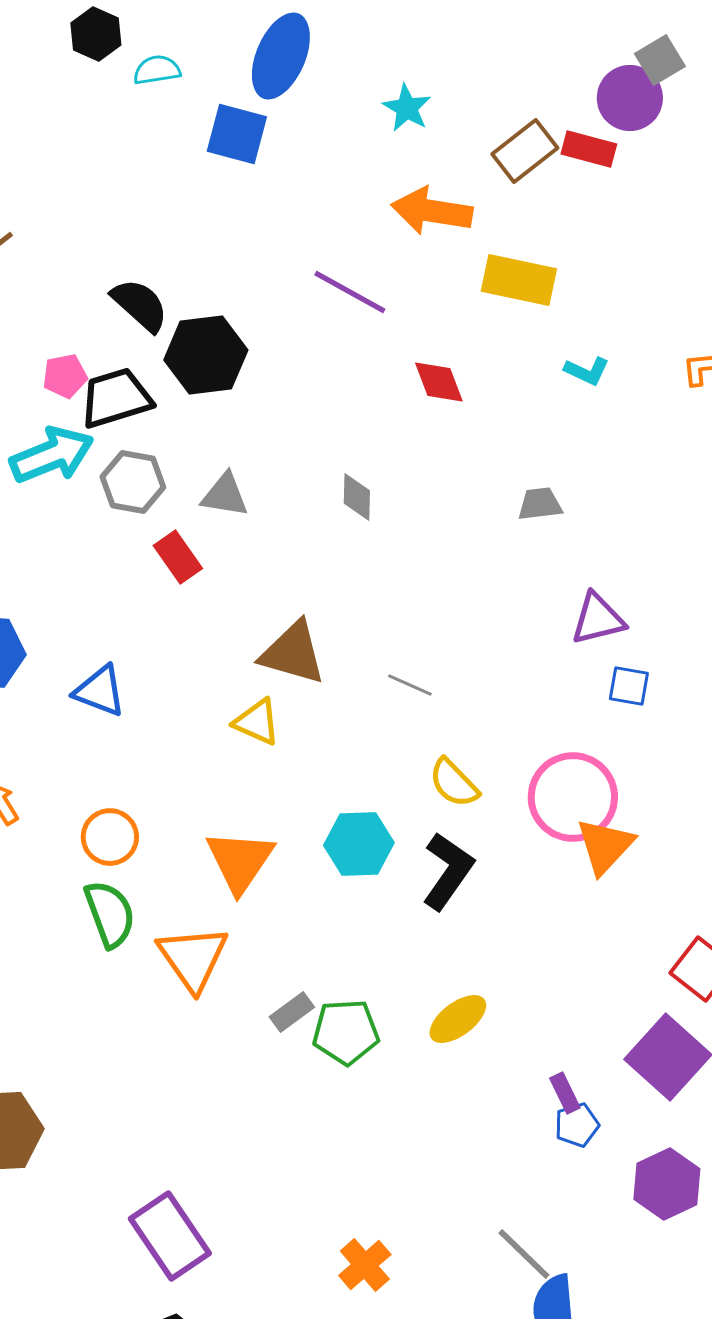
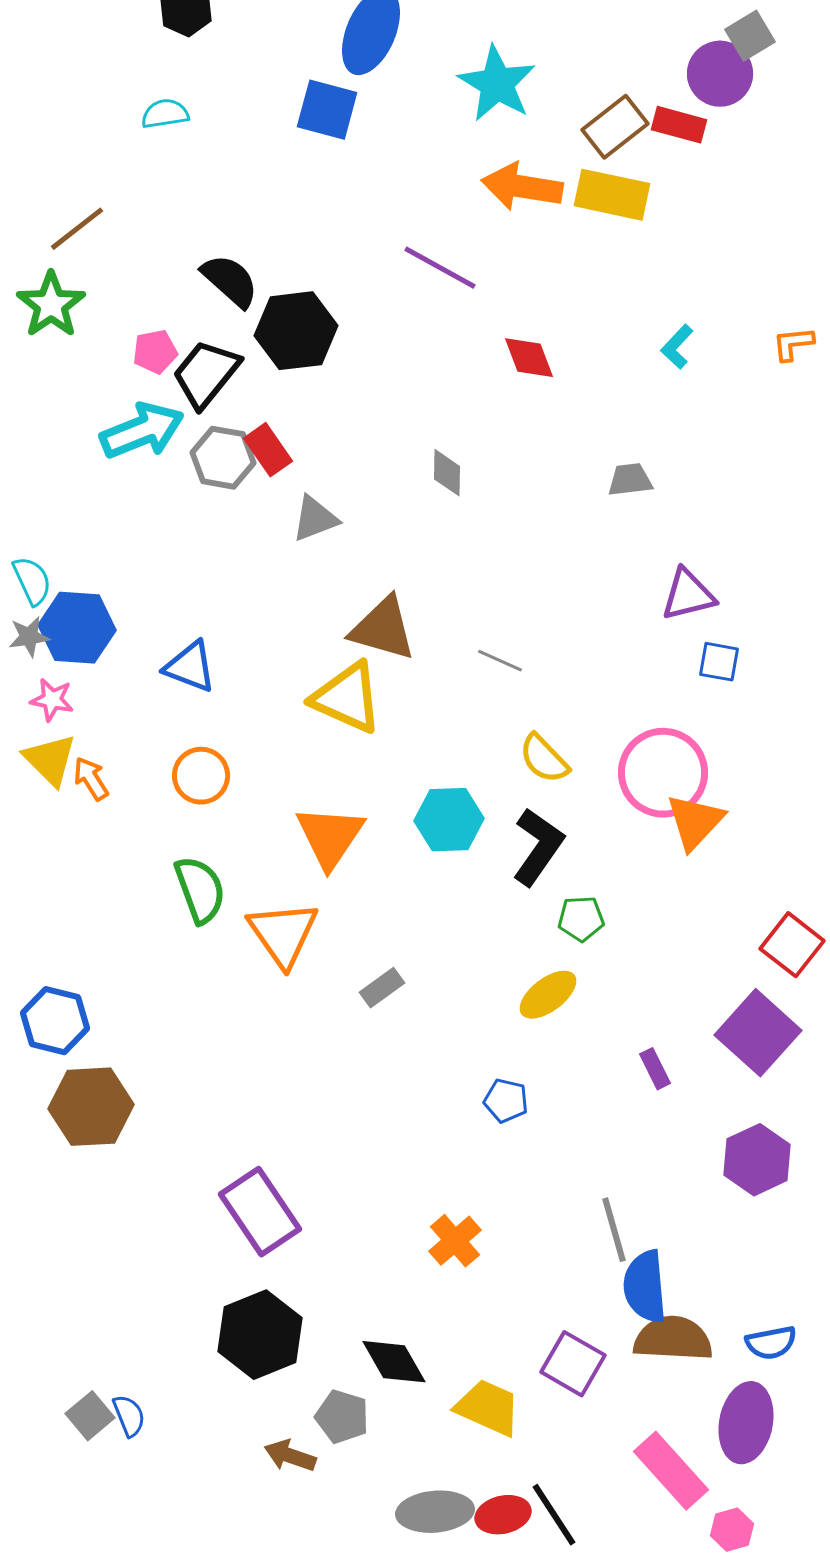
cyan semicircle: (157, 70) -> (165, 114), moved
cyan star: (407, 108) -> (497, 84), size x1.6
yellow rectangle: (519, 280) -> (612, 195), moved
cyan L-shape: (587, 371) -> (677, 347), turned 108
black trapezoid: (116, 398) -> (206, 374), turned -34
gray triangle: (225, 495) -> (315, 519), moved, turned -30
red rectangle: (178, 557) -> (268, 450), moved
yellow triangle: (257, 722) -> (347, 698), size x1.5
orange circle: (110, 837) -> (201, 776), moved
green pentagon: (346, 1032) -> (581, 919), moved, size x0.7
blue pentagon: (577, 1125) -> (506, 1101), moved, turned 30
gray line: (524, 1254) -> (614, 1230), turned 30

